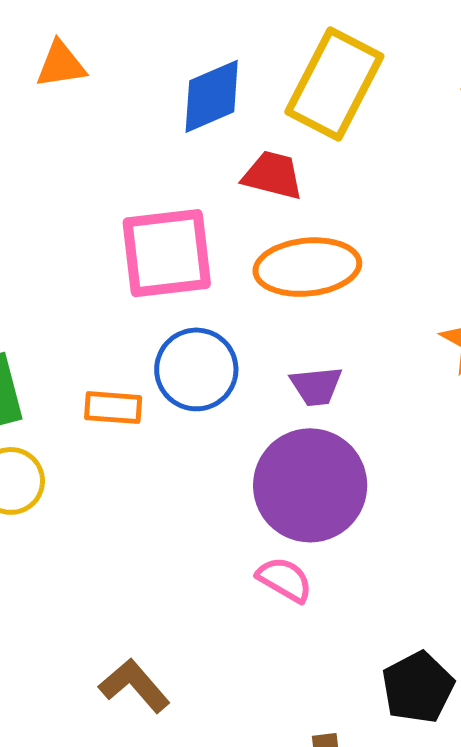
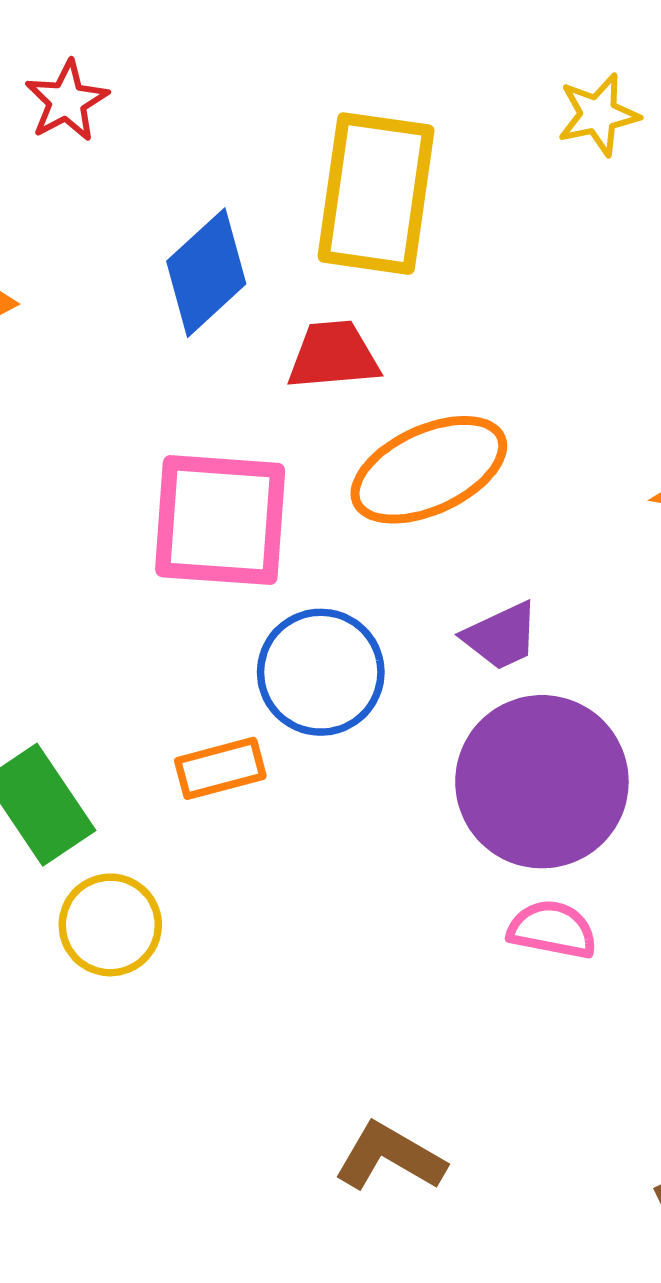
pink square: (167, 253) -> (220, 520), turned 30

